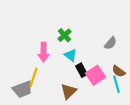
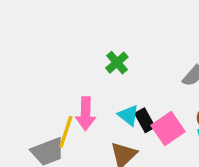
pink arrow: (44, 52) -> (86, 114), moved
cyan triangle: (71, 55) -> (128, 115), moved

